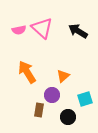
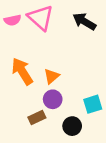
orange triangle: (63, 76) -> (51, 76), moved
brown rectangle: (39, 110) -> (37, 118), turned 56

